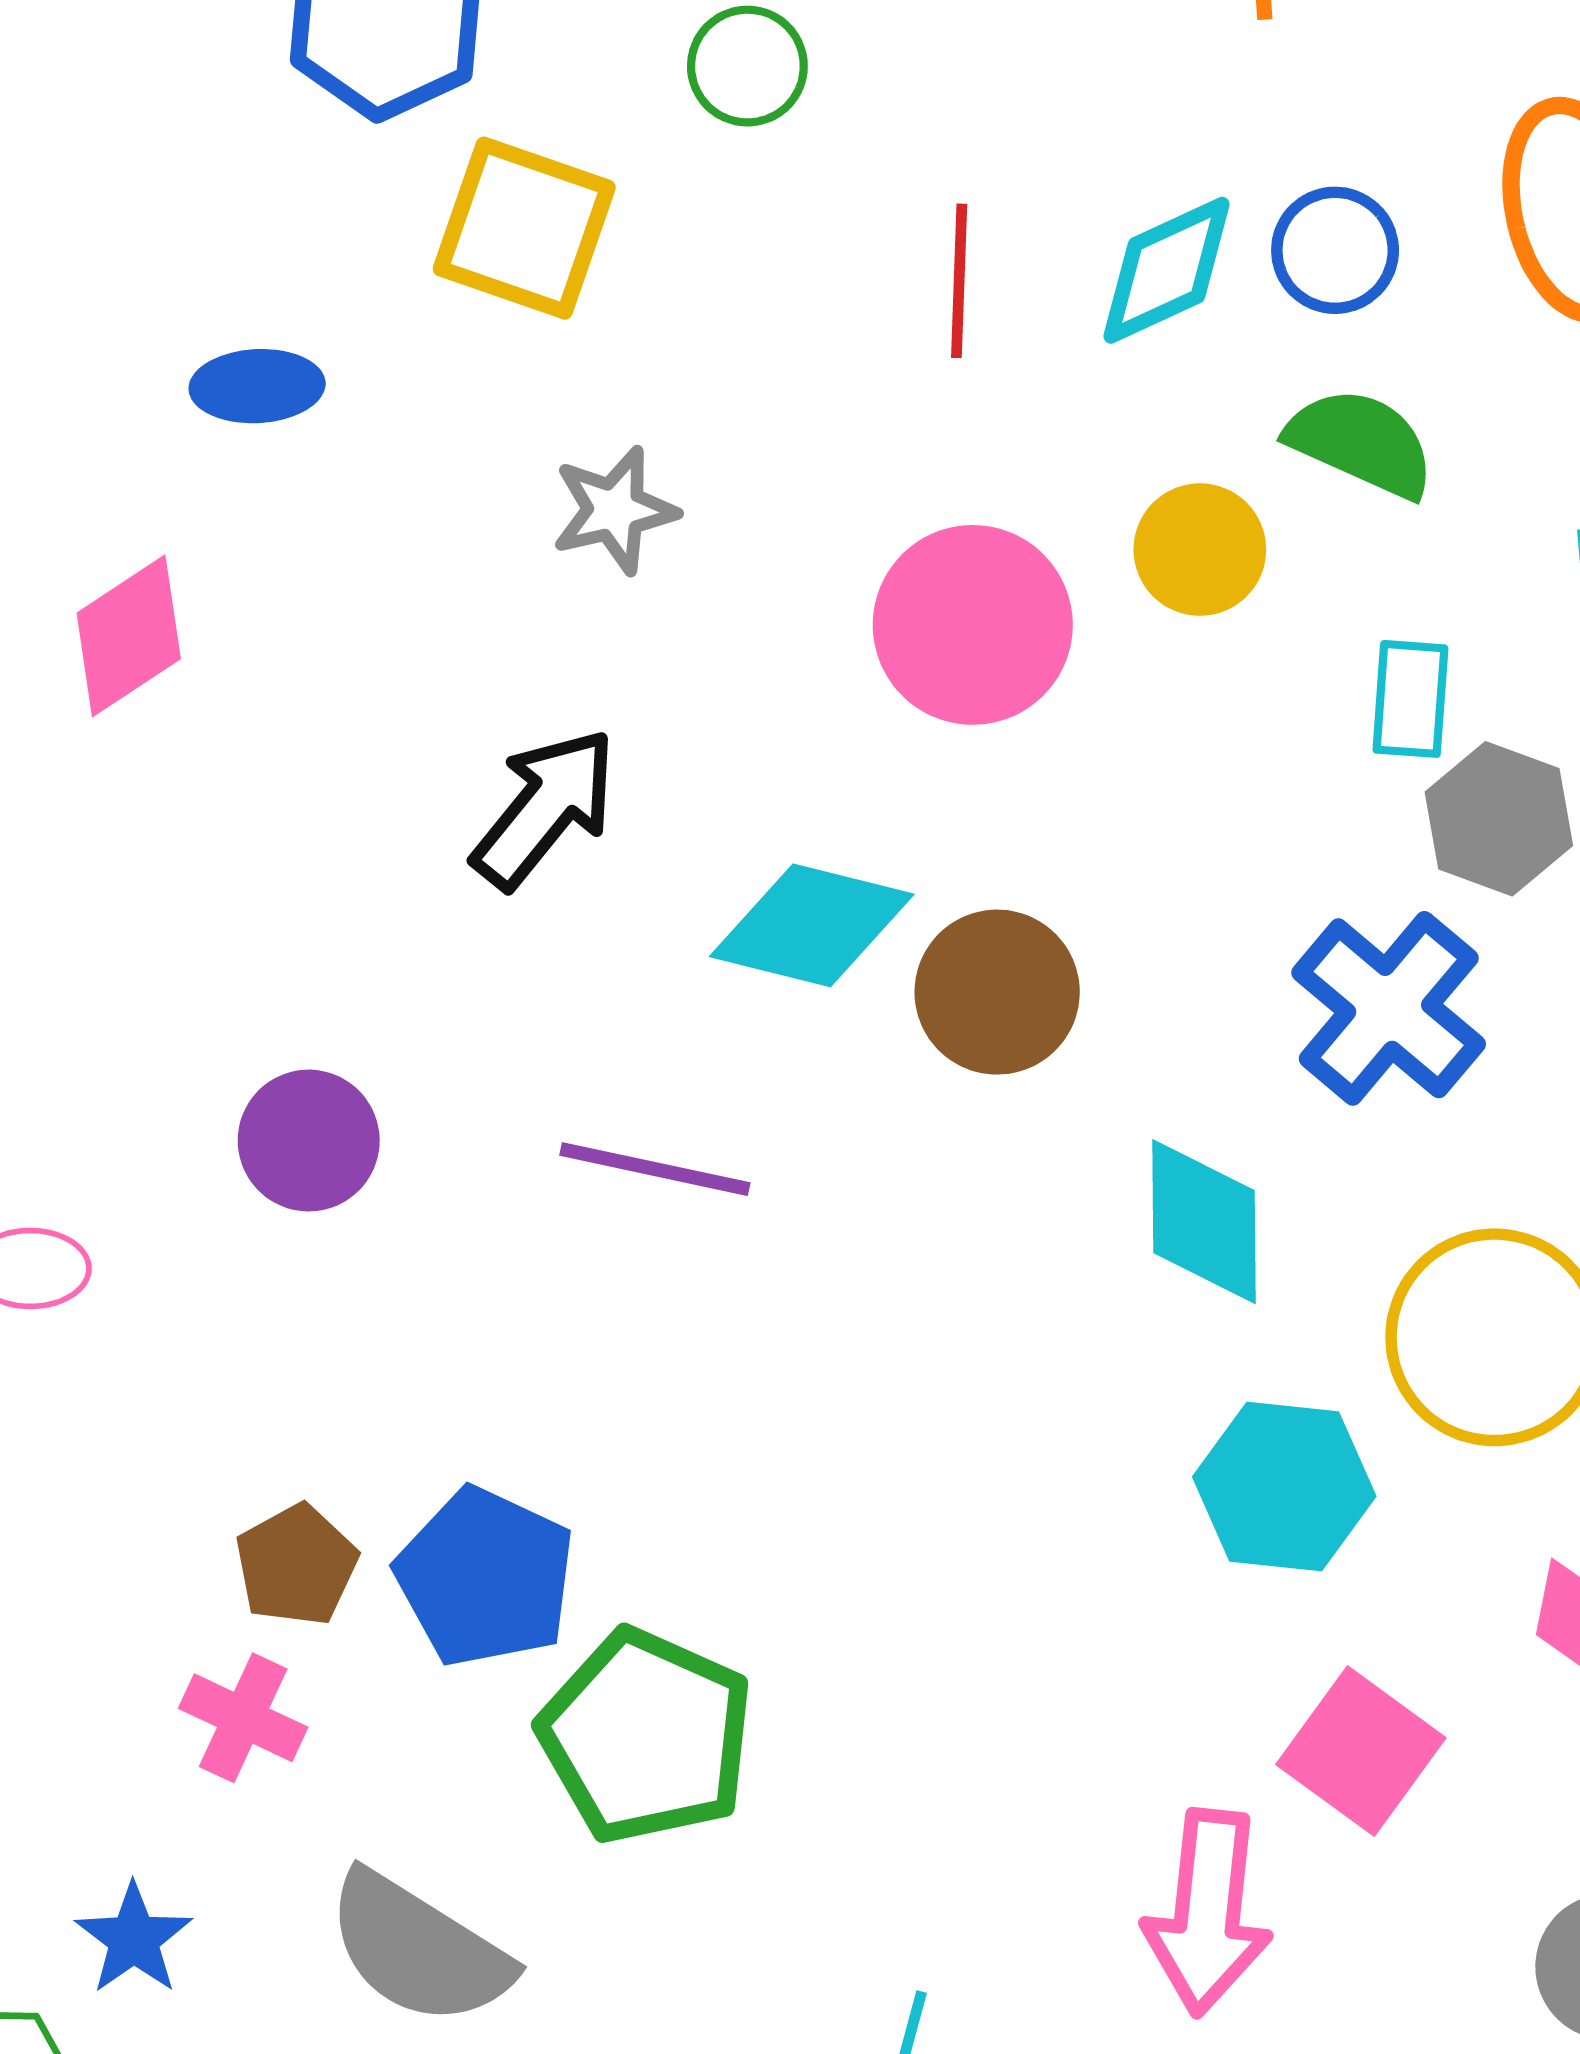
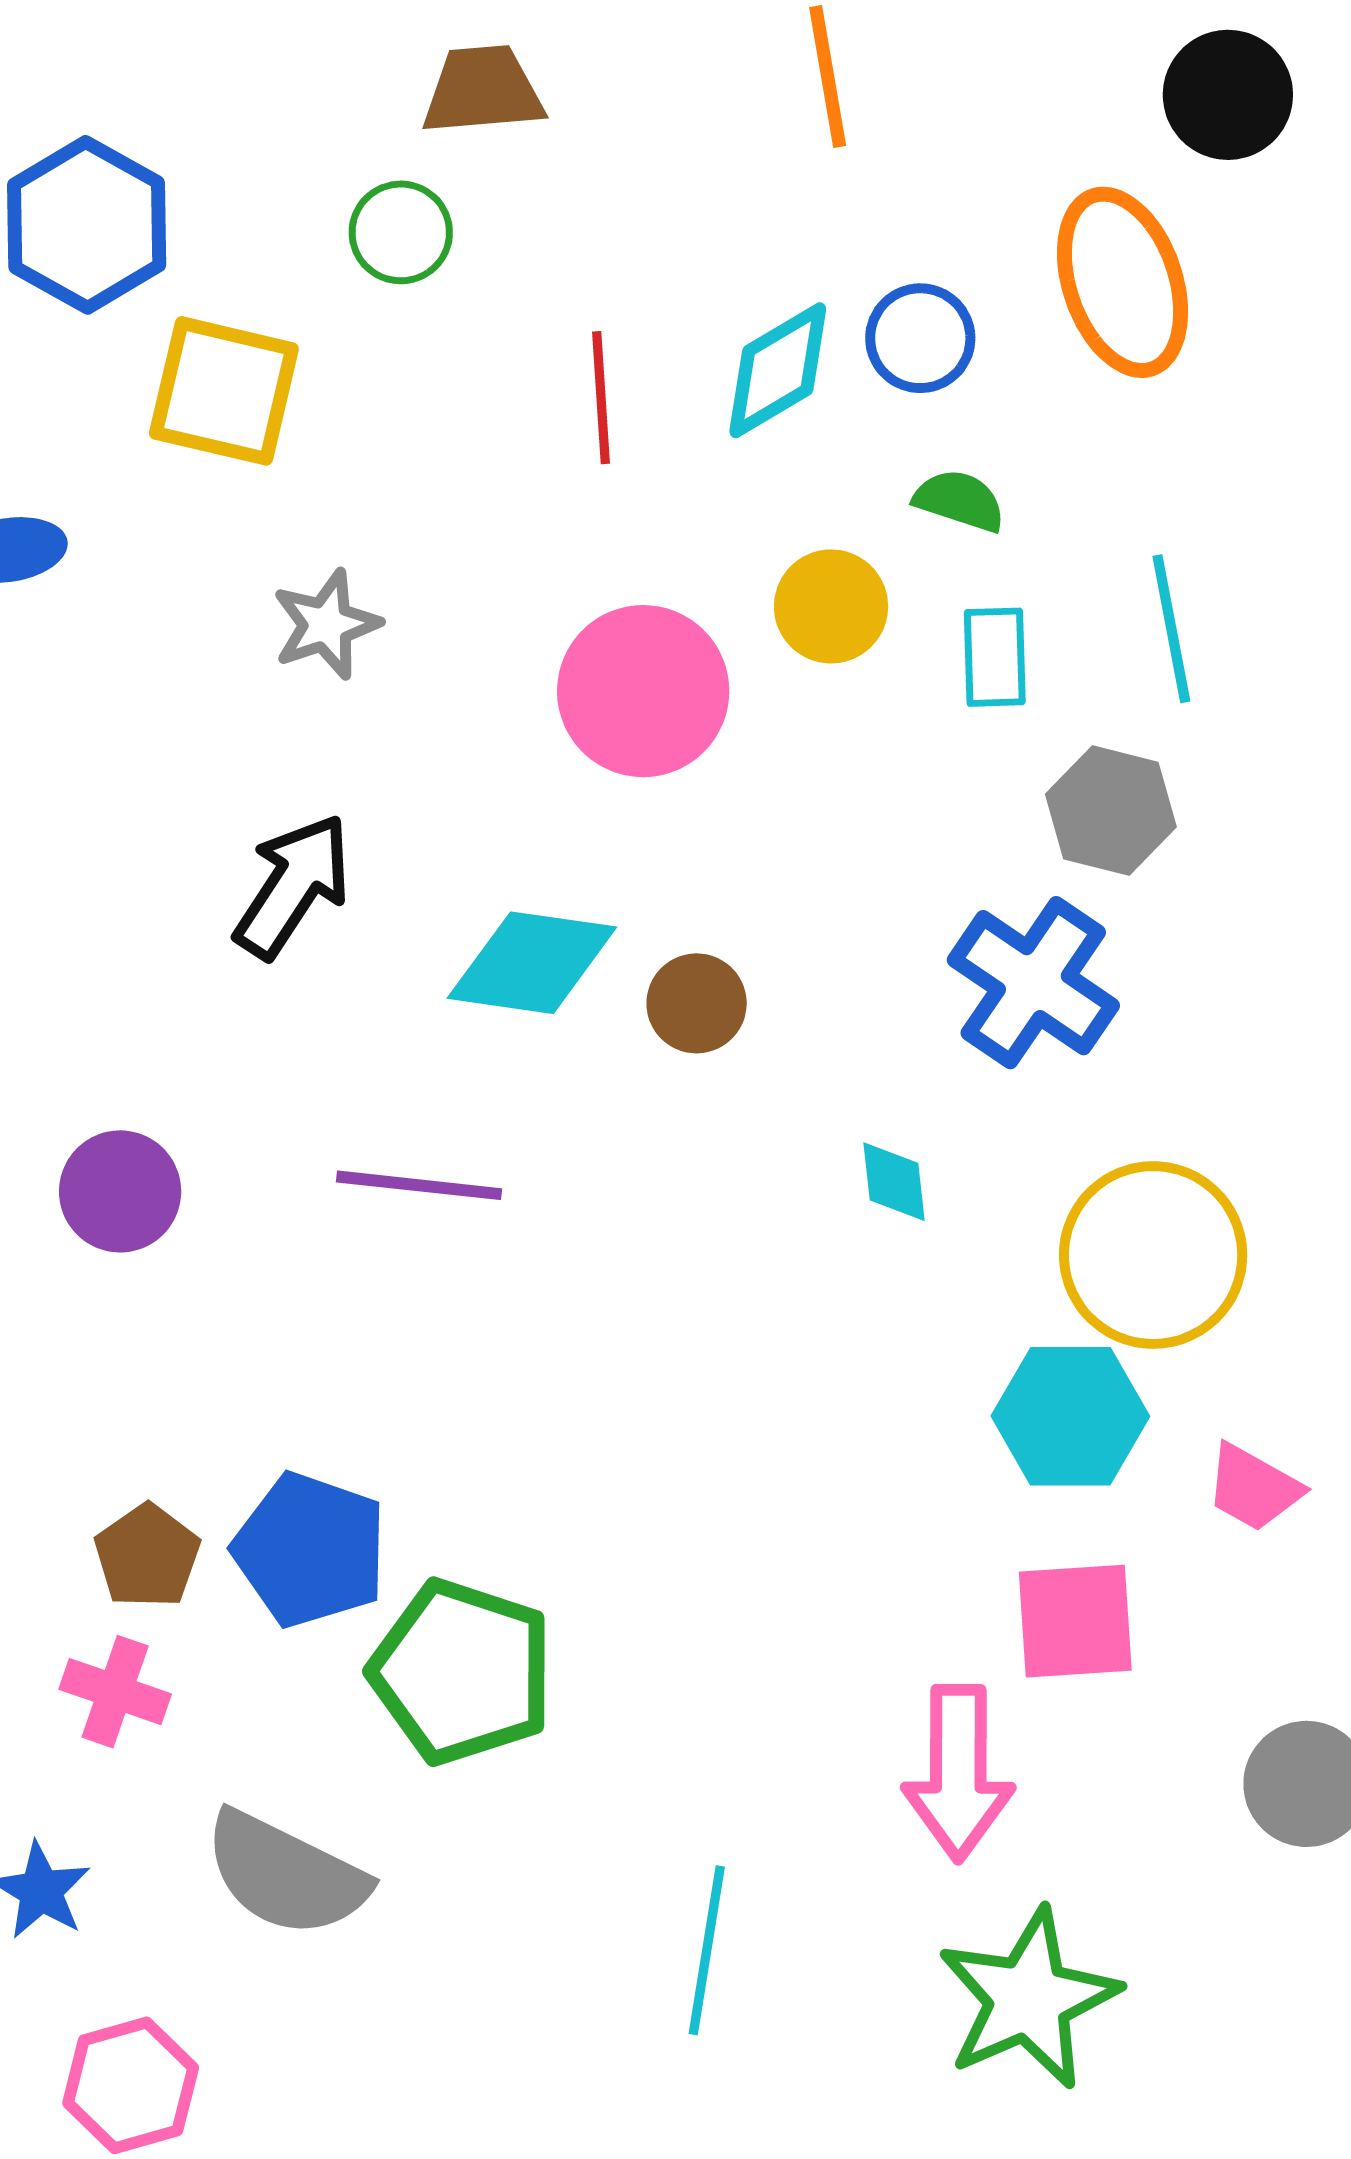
green semicircle: (1361, 443) -> (960, 501), size x0.7
cyan rectangle: (1410, 699) -> (995, 657), moved
brown circle: (997, 992) -> (697, 1003), size x0.7
cyan diamond: (1204, 1222) -> (894, 1182), size x0.6
cyan hexagon: (1284, 1486) -> (1070, 1416), moved
pink square: (1361, 1751) -> (1075, 1621), turned -34

